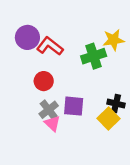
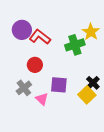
yellow star: (114, 40) -> (91, 32), turned -30
black cross: (116, 104) -> (93, 83), turned 32
gray cross: (49, 110) -> (24, 88), moved

